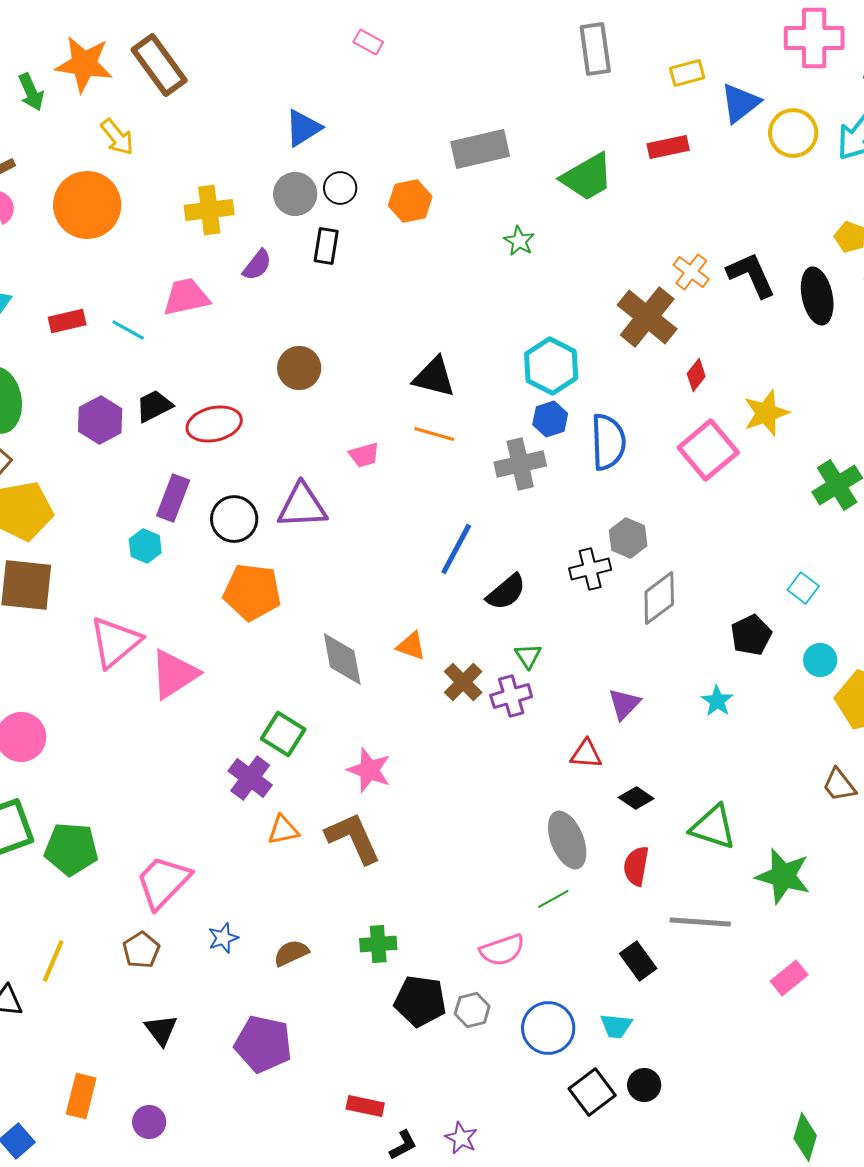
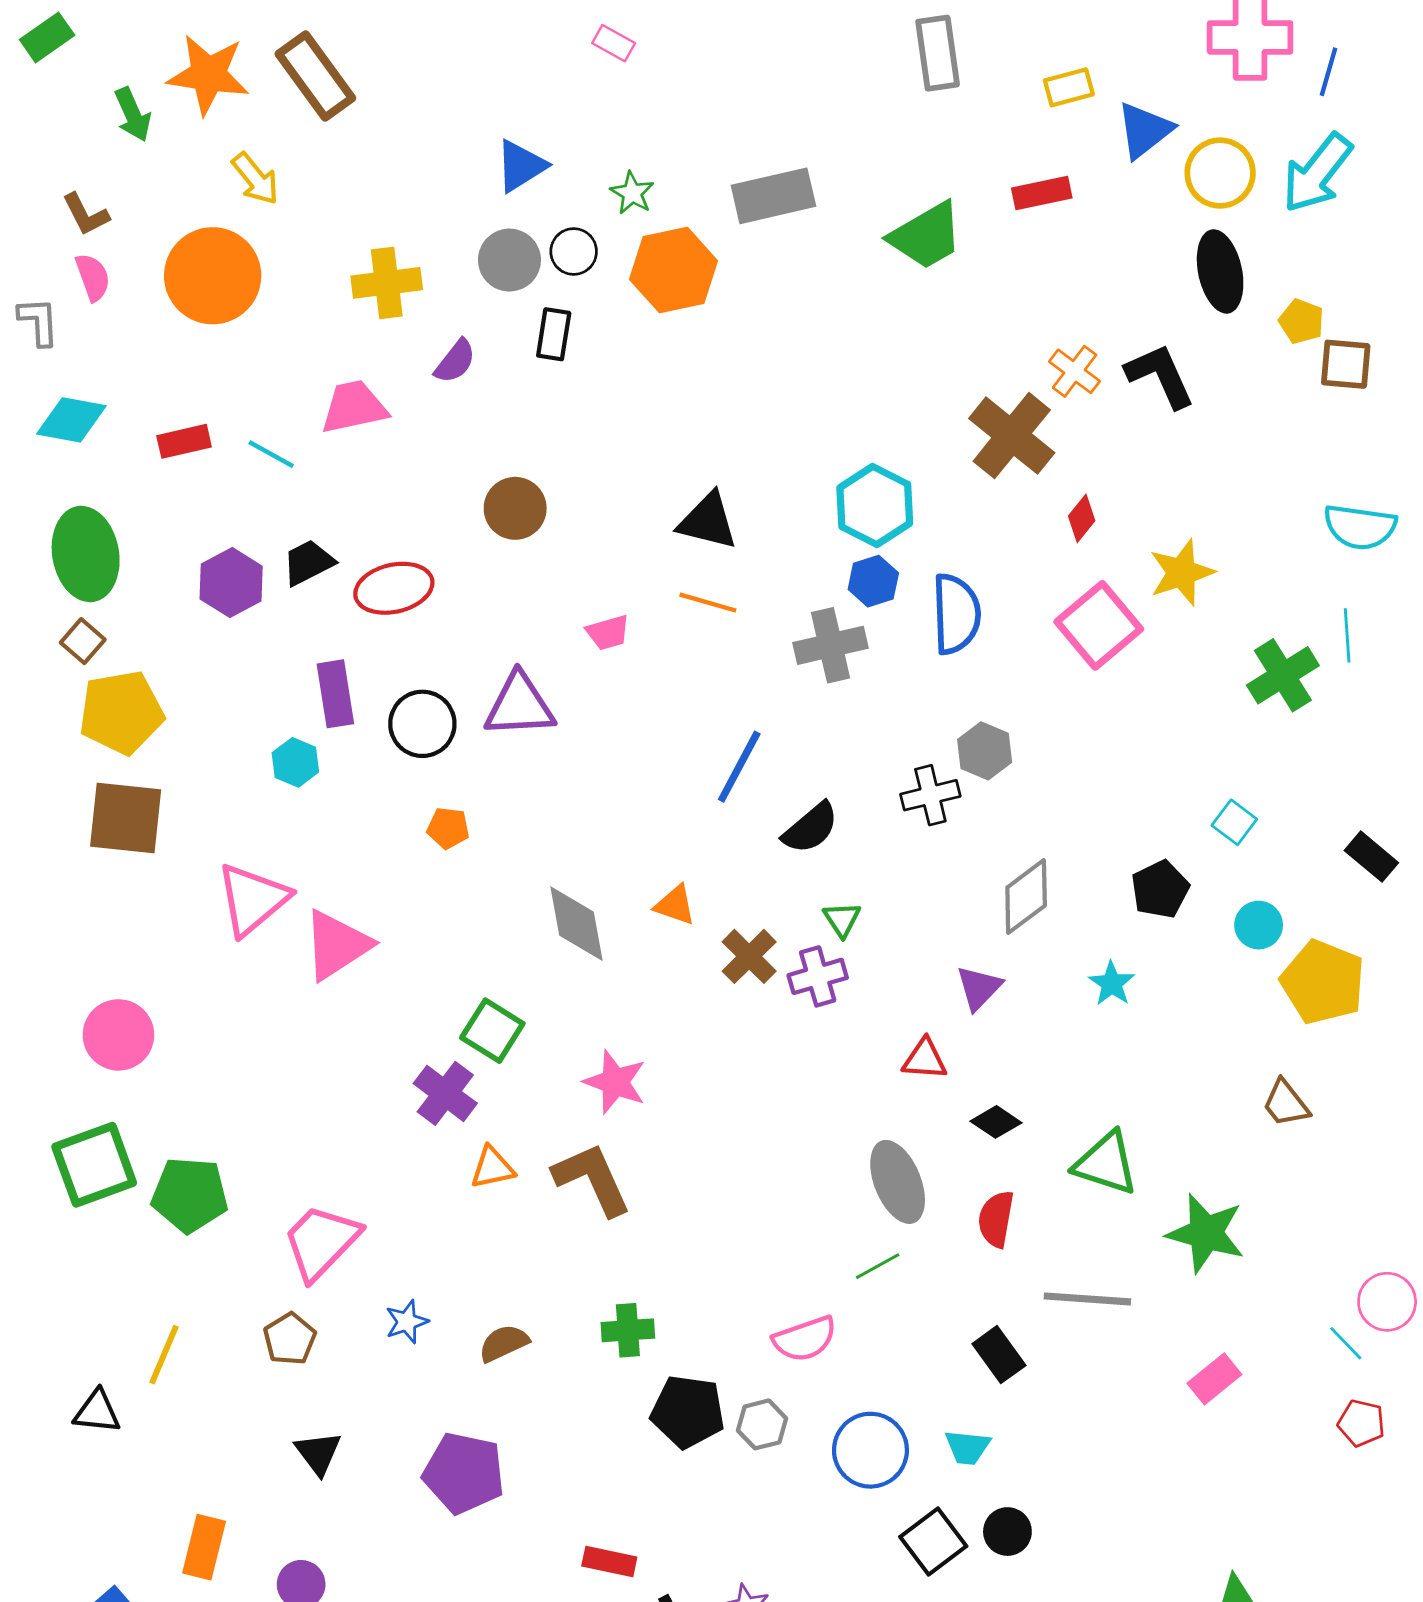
orange hexagon: (410, 201) -> (674, 270), size x1.4
green star: (519, 241) -> (632, 193), moved
black ellipse: (817, 296) -> (1220, 271), moved
purple rectangle: (173, 498) -> (335, 694), turned -30
orange pentagon: (252, 592) -> (448, 828), size x0.5
gray diamond: (659, 598) -> (1026, 896), moved

